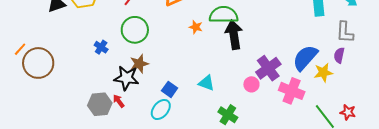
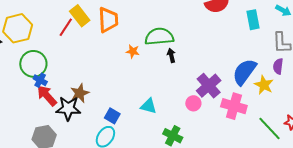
green circle: (135, 30) -> (33, 64), moved
black arrow: (234, 35) -> (171, 55), size x0.5
yellow star: (323, 73) -> (264, 85), turned -30
red arrow: (119, 101) -> (47, 96), moved, size x1.6

